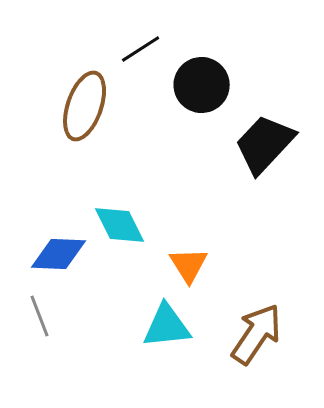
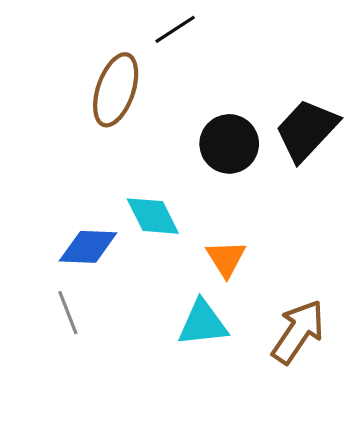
black circle: (202, 85) -> (229, 144), moved

